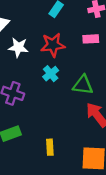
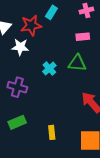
red star: (53, 45) -> (31, 25), moved
green triangle: (83, 85) -> (77, 63), moved

